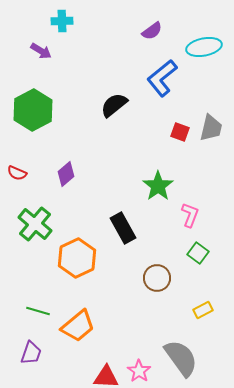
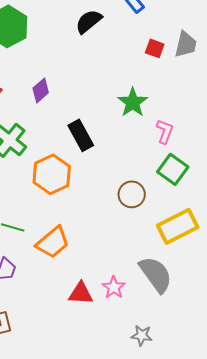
black rectangle: (123, 228) -> (81, 135), moved
green square: (198, 253) -> (173, 169), size x1.4
yellow rectangle: (203, 310) -> (178, 226), size x2.0

